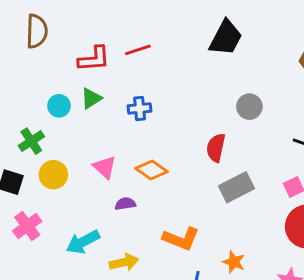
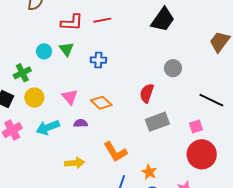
green triangle: (91, 98) -> (67, 49), turned -42
orange L-shape: (181, 239) -> (115, 152), turned 30
cyan arrow: (83, 242) -> (48, 127), moved

